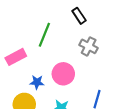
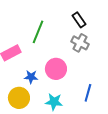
black rectangle: (79, 16) -> (79, 20), moved

